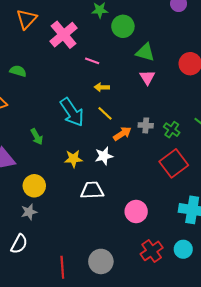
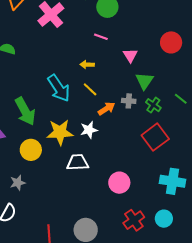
green triangle: (145, 52) -> (144, 81), moved, turned 48
pink line: (92, 61) -> (101, 37), moved
green arrow: (37, 137) -> (25, 111), size x1.8
yellow star: (73, 159) -> (60, 132), size x1.5
yellow circle: (34, 186) -> (31, 150), moved

